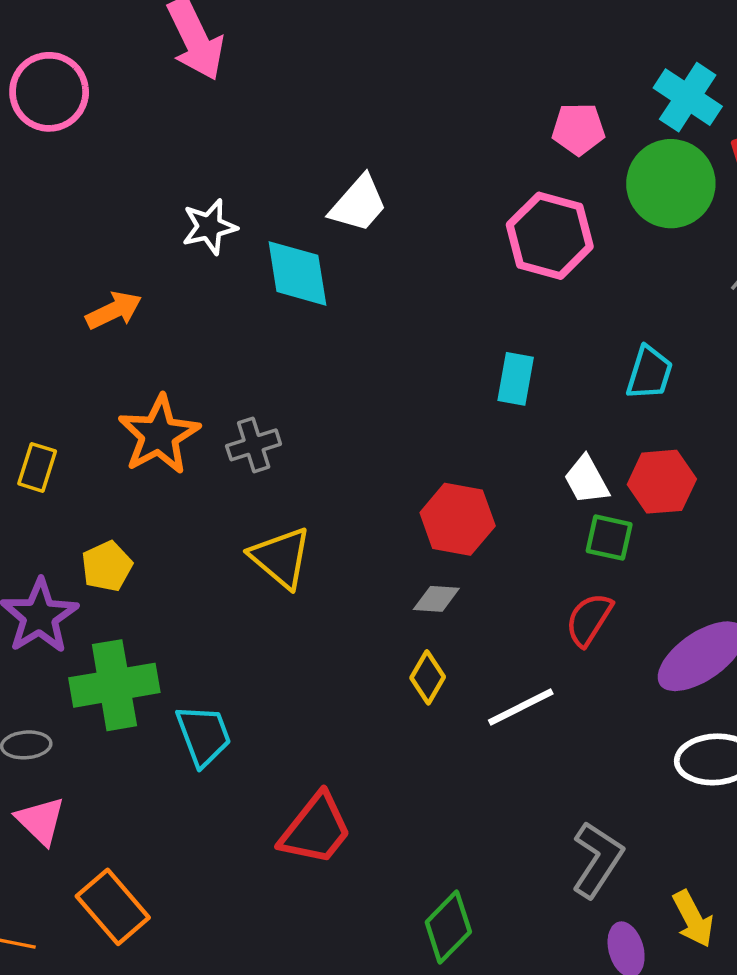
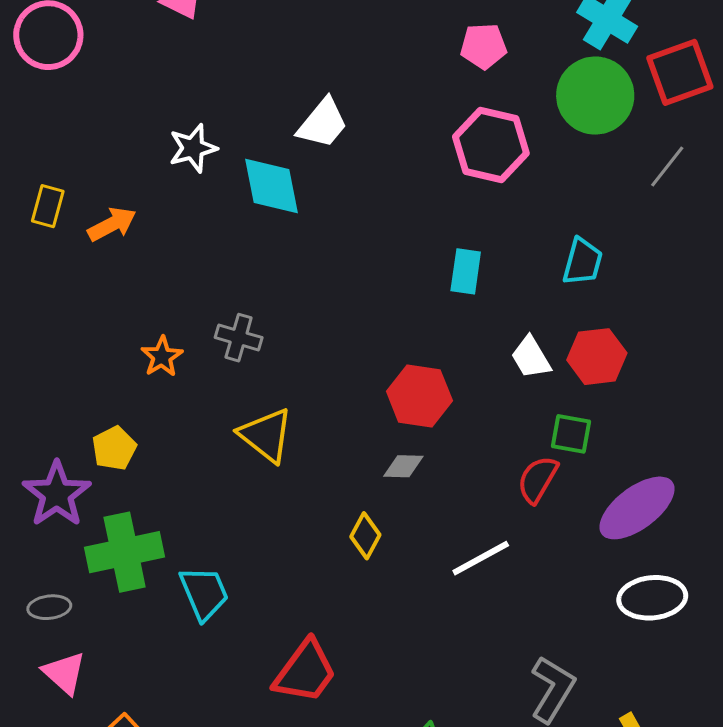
pink pentagon: (578, 129) -> (484, 46), moved
orange star: (159, 435) -> (162, 357), moved, size x0.6
gray cross: (254, 445) -> (239, 338), turned 36
yellow rectangle: (37, 467) -> (48, 206), moved
green square: (609, 538) -> (571, 434), moved
yellow diamond: (428, 677) -> (365, 536), moved

